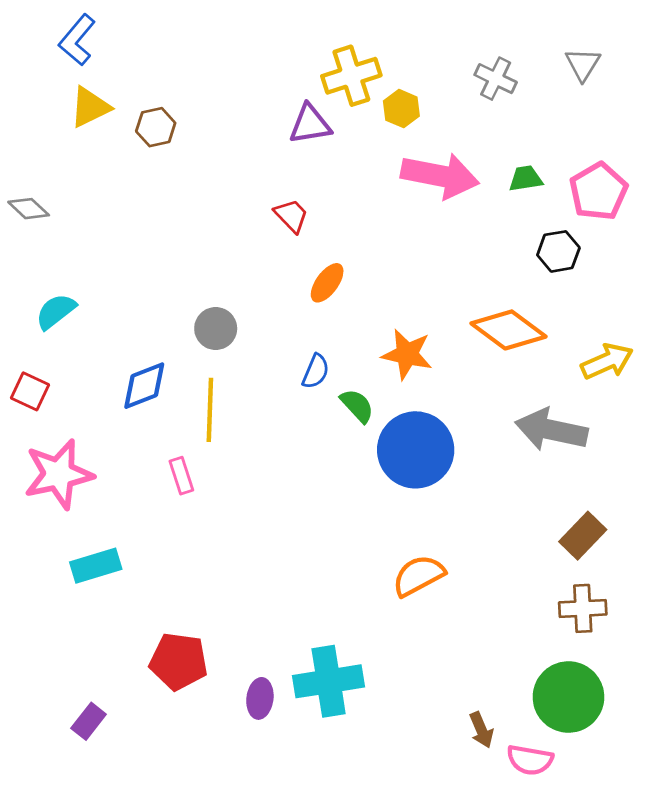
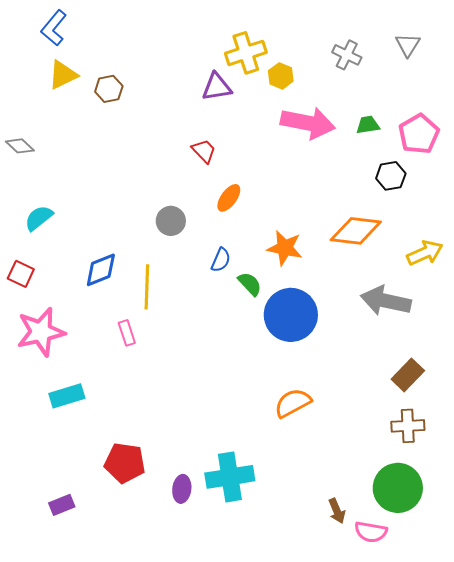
gray circle: (216, 329) -> (171, 221), moved
orange diamond: (508, 330) -> (356, 231), turned -30
purple rectangle: (89, 721) -> (62, 505), turned 30

